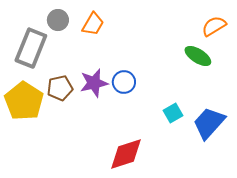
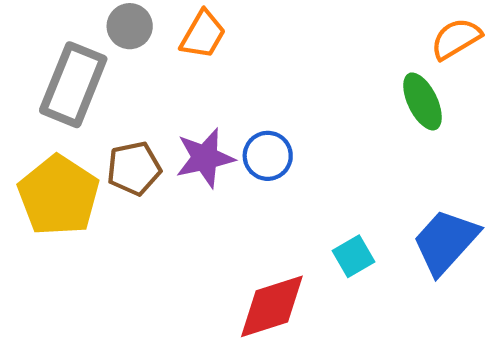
green ellipse: (198, 56) -> (423, 101), turned 32
cyan square: (173, 113) -> (353, 256), moved

